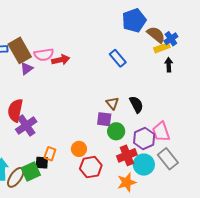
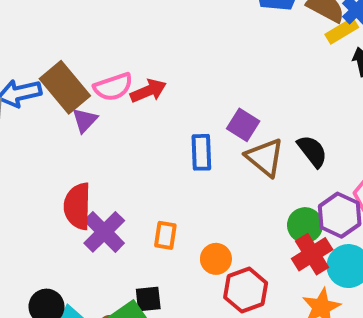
blue rectangle: (118, 58) -> (201, 152), moved, turned 48
brown triangle: (112, 103) -> (265, 157), size x1.5
purple square: (104, 119) -> (243, 125), moved, turned 35
green circle: (116, 131) -> (305, 225), moved
orange rectangle: (50, 154) -> (165, 235), moved

